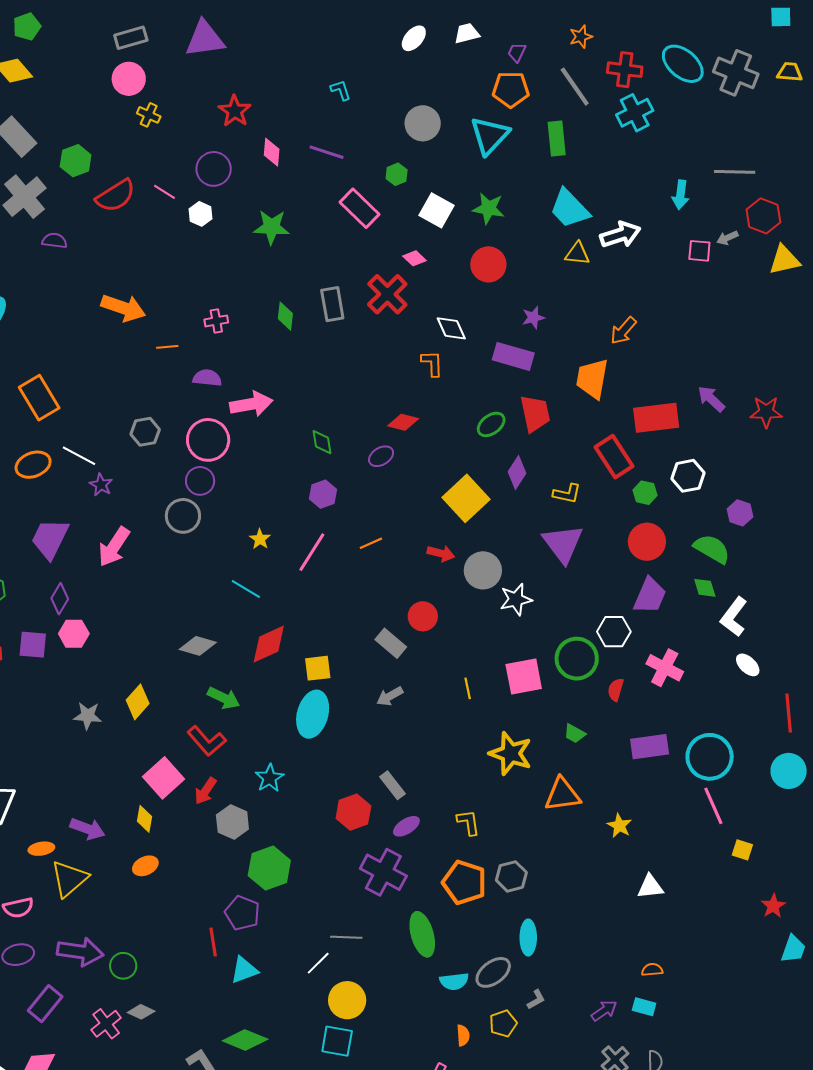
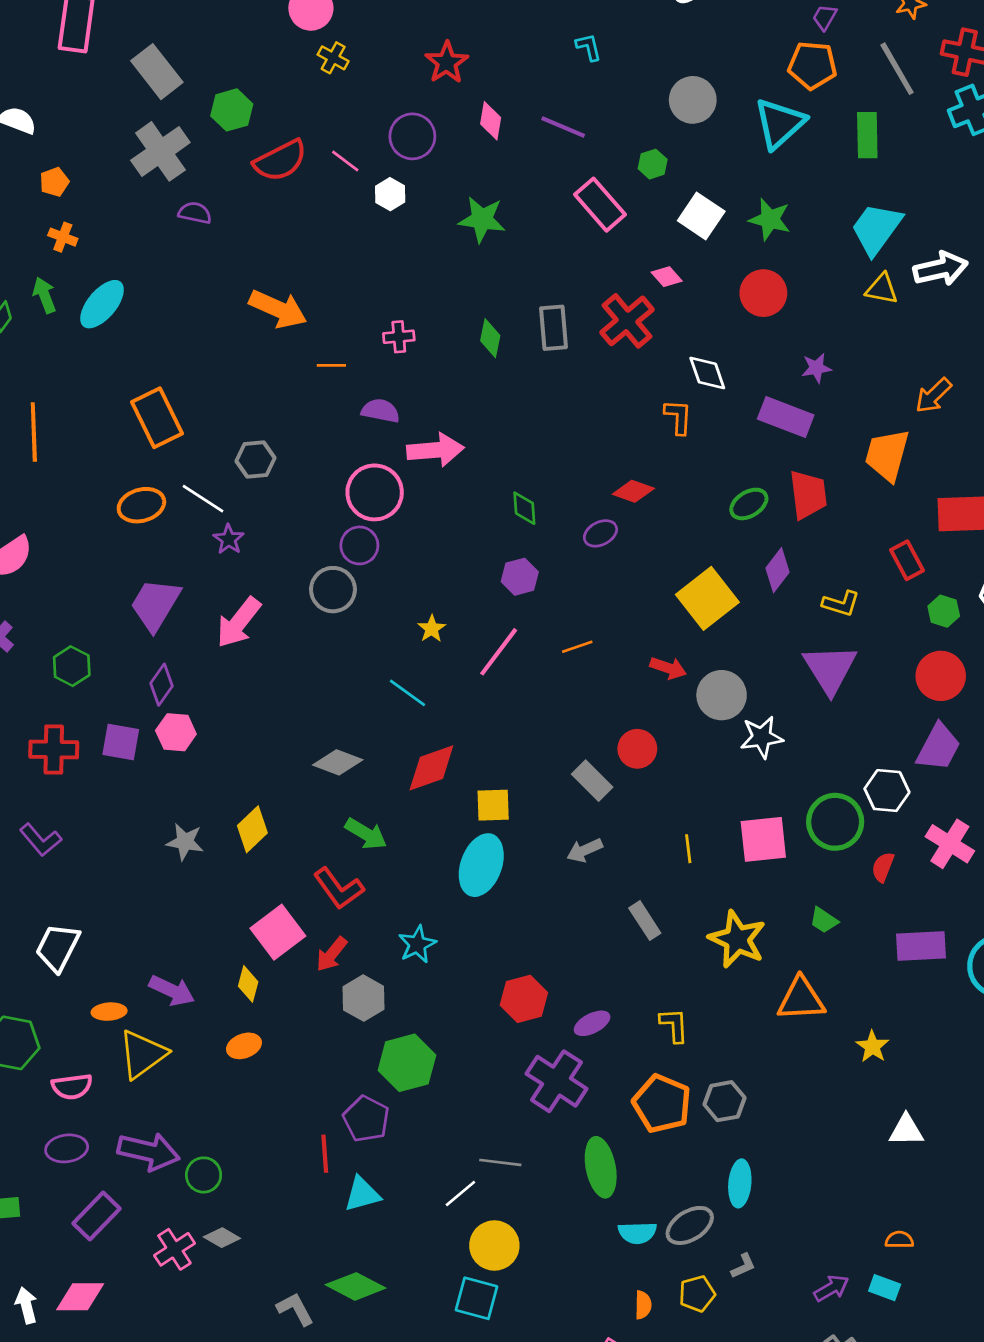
cyan trapezoid: (569, 209) -> (876, 229), turned 75
gray hexagon: (145, 432) -> (256, 459), moved
red rectangle: (614, 457) -> (907, 560), size x0.7
gray rectangle: (392, 785) -> (645, 921), moved

